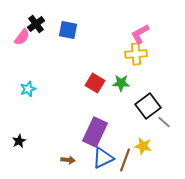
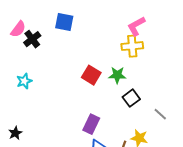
black cross: (36, 24) -> (32, 39), moved
black square: (148, 106) -> (131, 98), moved, size x0.7
purple rectangle: (95, 132) -> (91, 124), size x0.7

